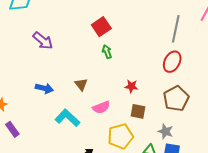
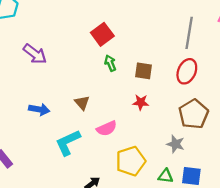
brown square: (138, 111) -> (144, 71), moved
cyan L-shape: (67, 118) -> (68, 142), turned -65
gray star: (166, 131) -> (176, 144), moved

